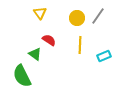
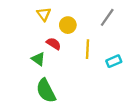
yellow circle: (77, 18) -> (68, 25), moved
green semicircle: (22, 76) -> (46, 91), moved

